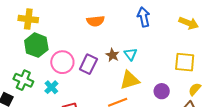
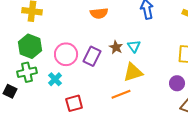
green hexagon: (36, 45) -> (30, 46), moved
green cross: (23, 80) -> (27, 72), turned -36
purple circle: (162, 91) -> (177, 83), moved

